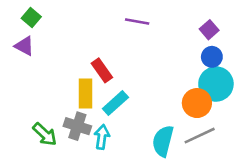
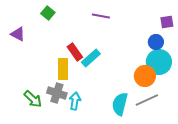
green square: (31, 17) -> (48, 13), moved
purple square: (209, 30) -> (167, 22), moved, turned 32
cyan rectangle: (115, 103) -> (91, 58), moved

